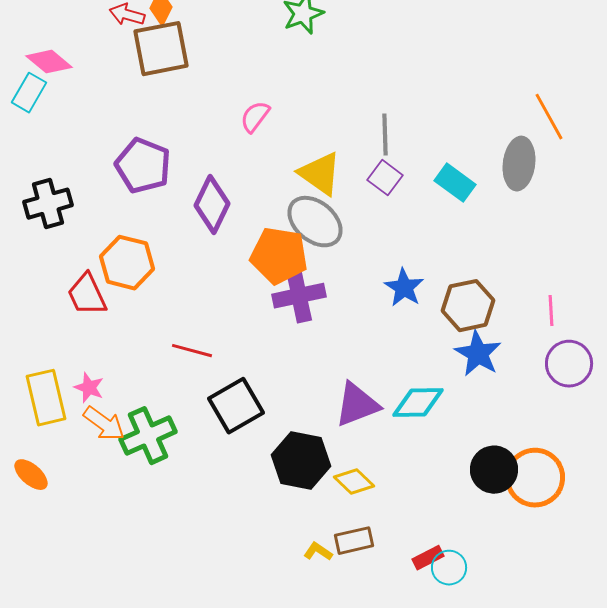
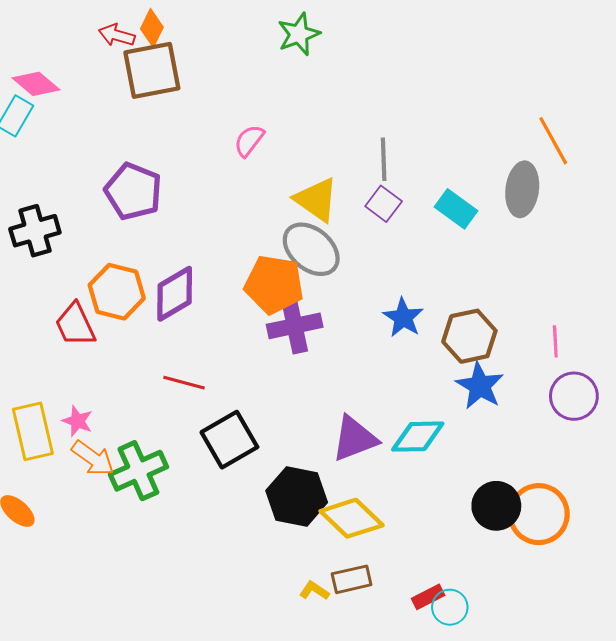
purple diamond: (212, 205) -> (175, 294), moved, turned 34
yellow diamond: (354, 482) -> (352, 518), size x1.5

